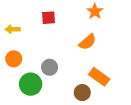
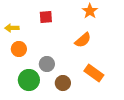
orange circle: (14, 59) -> (19, 49), moved
brown circle: (82, 93) -> (63, 83), moved

